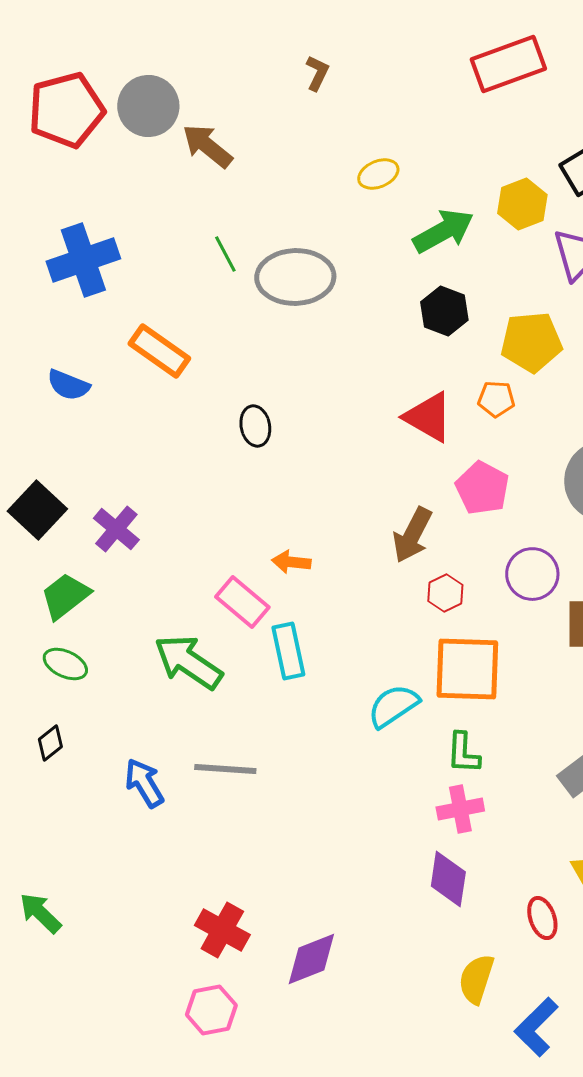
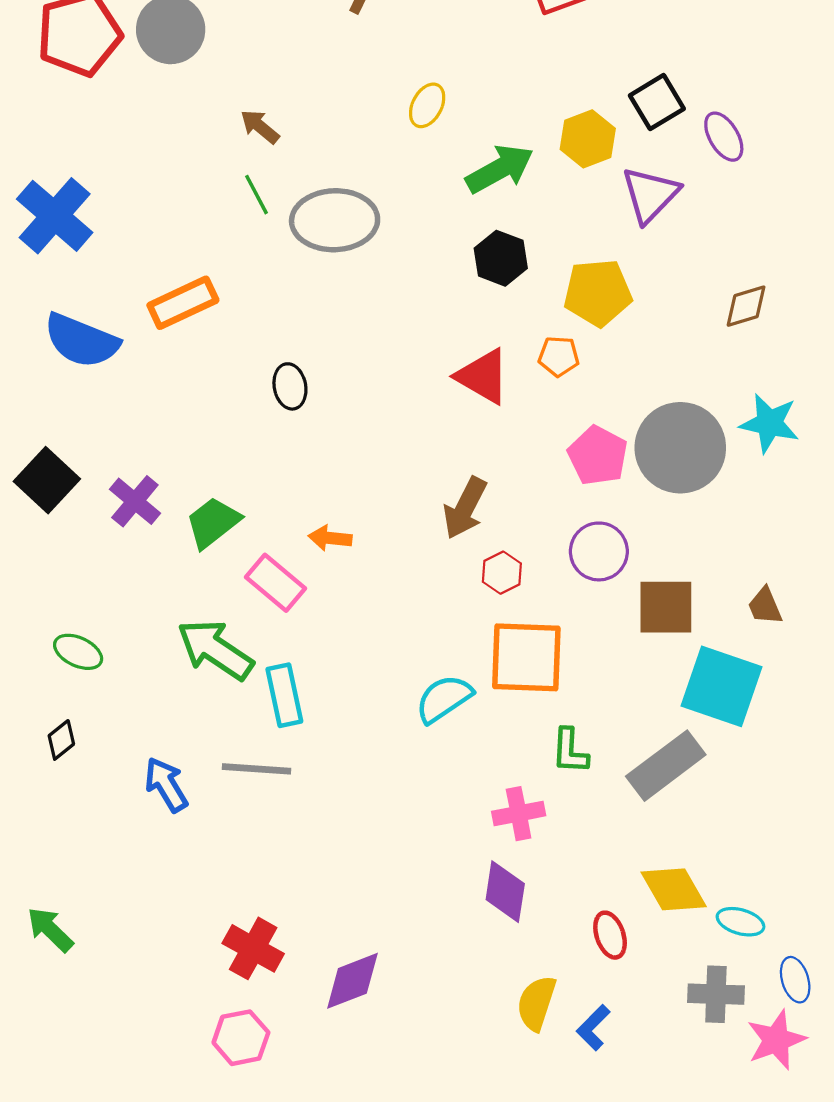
brown arrow: (207, 146) -> (260, 127), moved, size x0.7
yellow ellipse: (378, 174) -> (427, 105), turned -39
blue cross: (83, 260) -> (55, 216), moved, turned -30
orange rectangle: (159, 351) -> (183, 303), turned -60
blue semicircle: (68, 385) -> (81, 341), size x1.6
pink pentagon: (482, 488) -> (598, 456), moved
green trapezoid: (65, 596) -> (213, 522), moved
cyan rectangle: (288, 651) -> (284, 695), moved
green L-shape: (463, 753) -> (570, 751), moved
blue L-shape: (536, 1027) -> (593, 1028), moved, size x0.7

